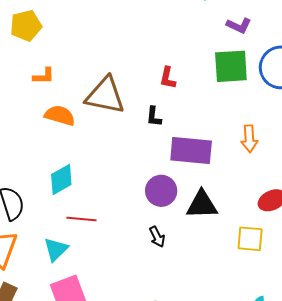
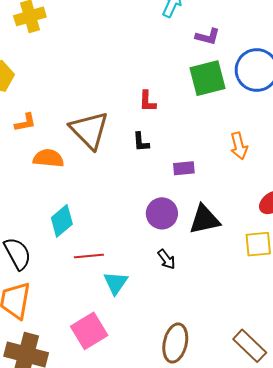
brown triangle: (105, 95) -> (89, 130), turned 45
purple rectangle: (191, 150) -> (184, 168), size x0.5
cyan triangle: (56, 249) -> (116, 283), moved

